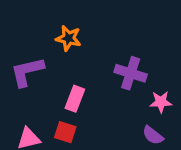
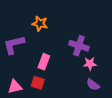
pink star: (161, 102) -> (90, 64), moved

